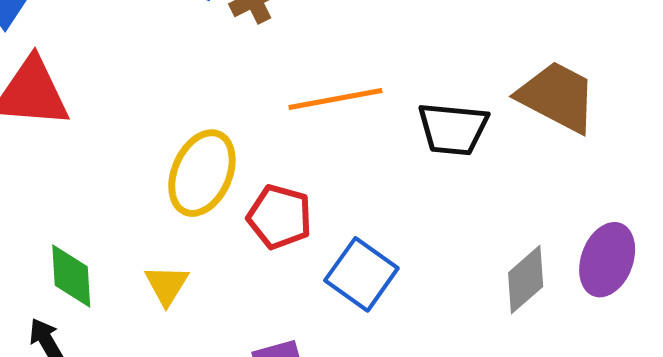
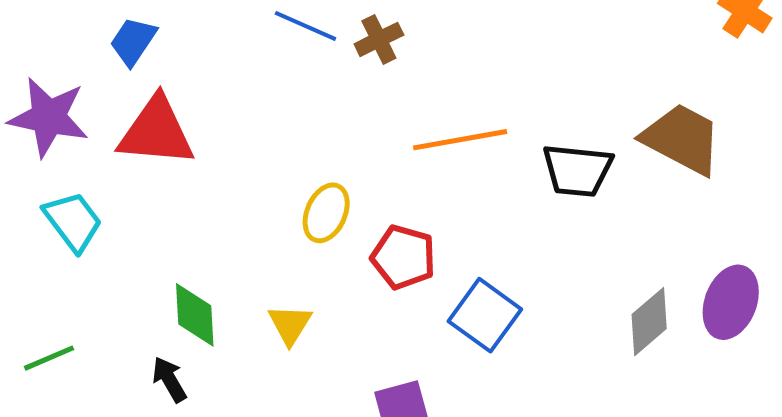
yellow ellipse: (202, 173) -> (326, 213), size x0.7

